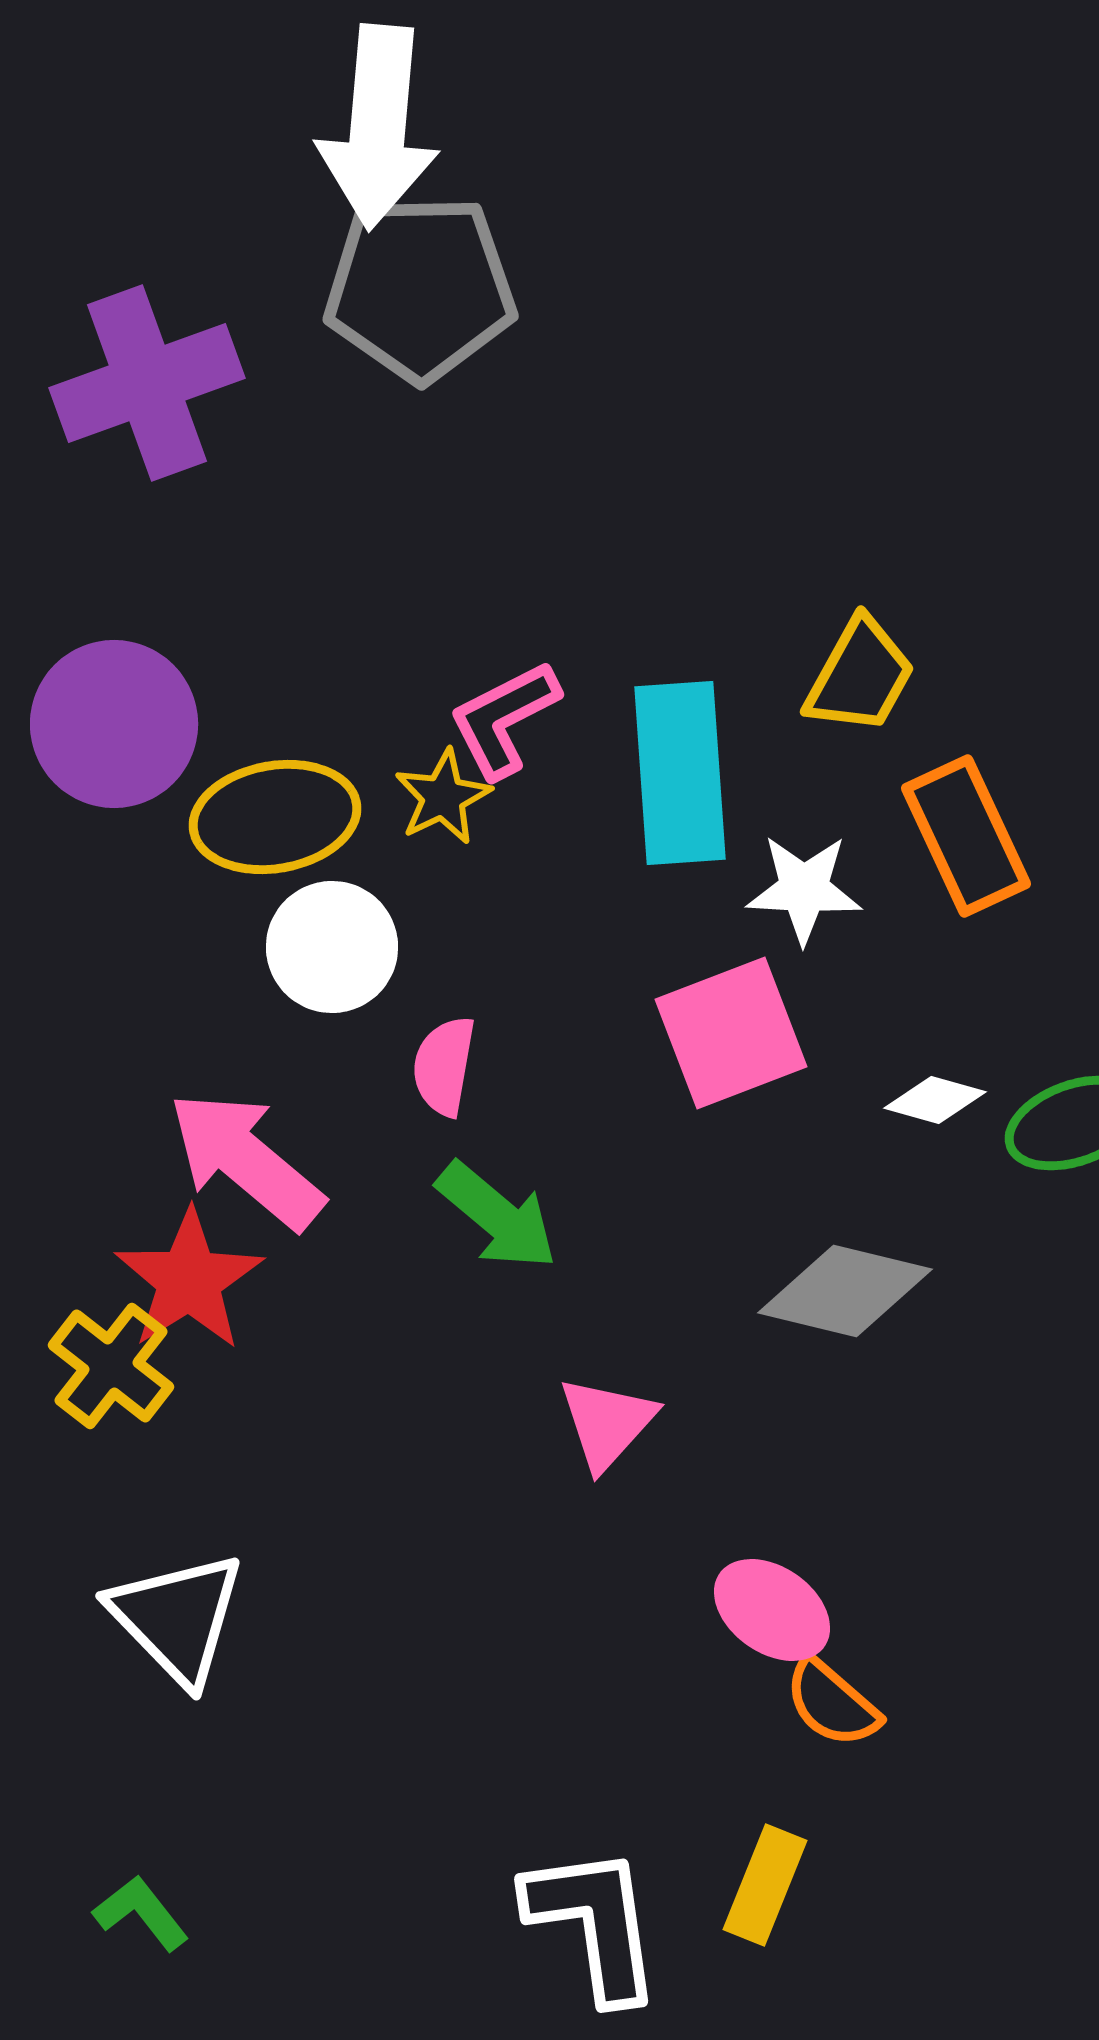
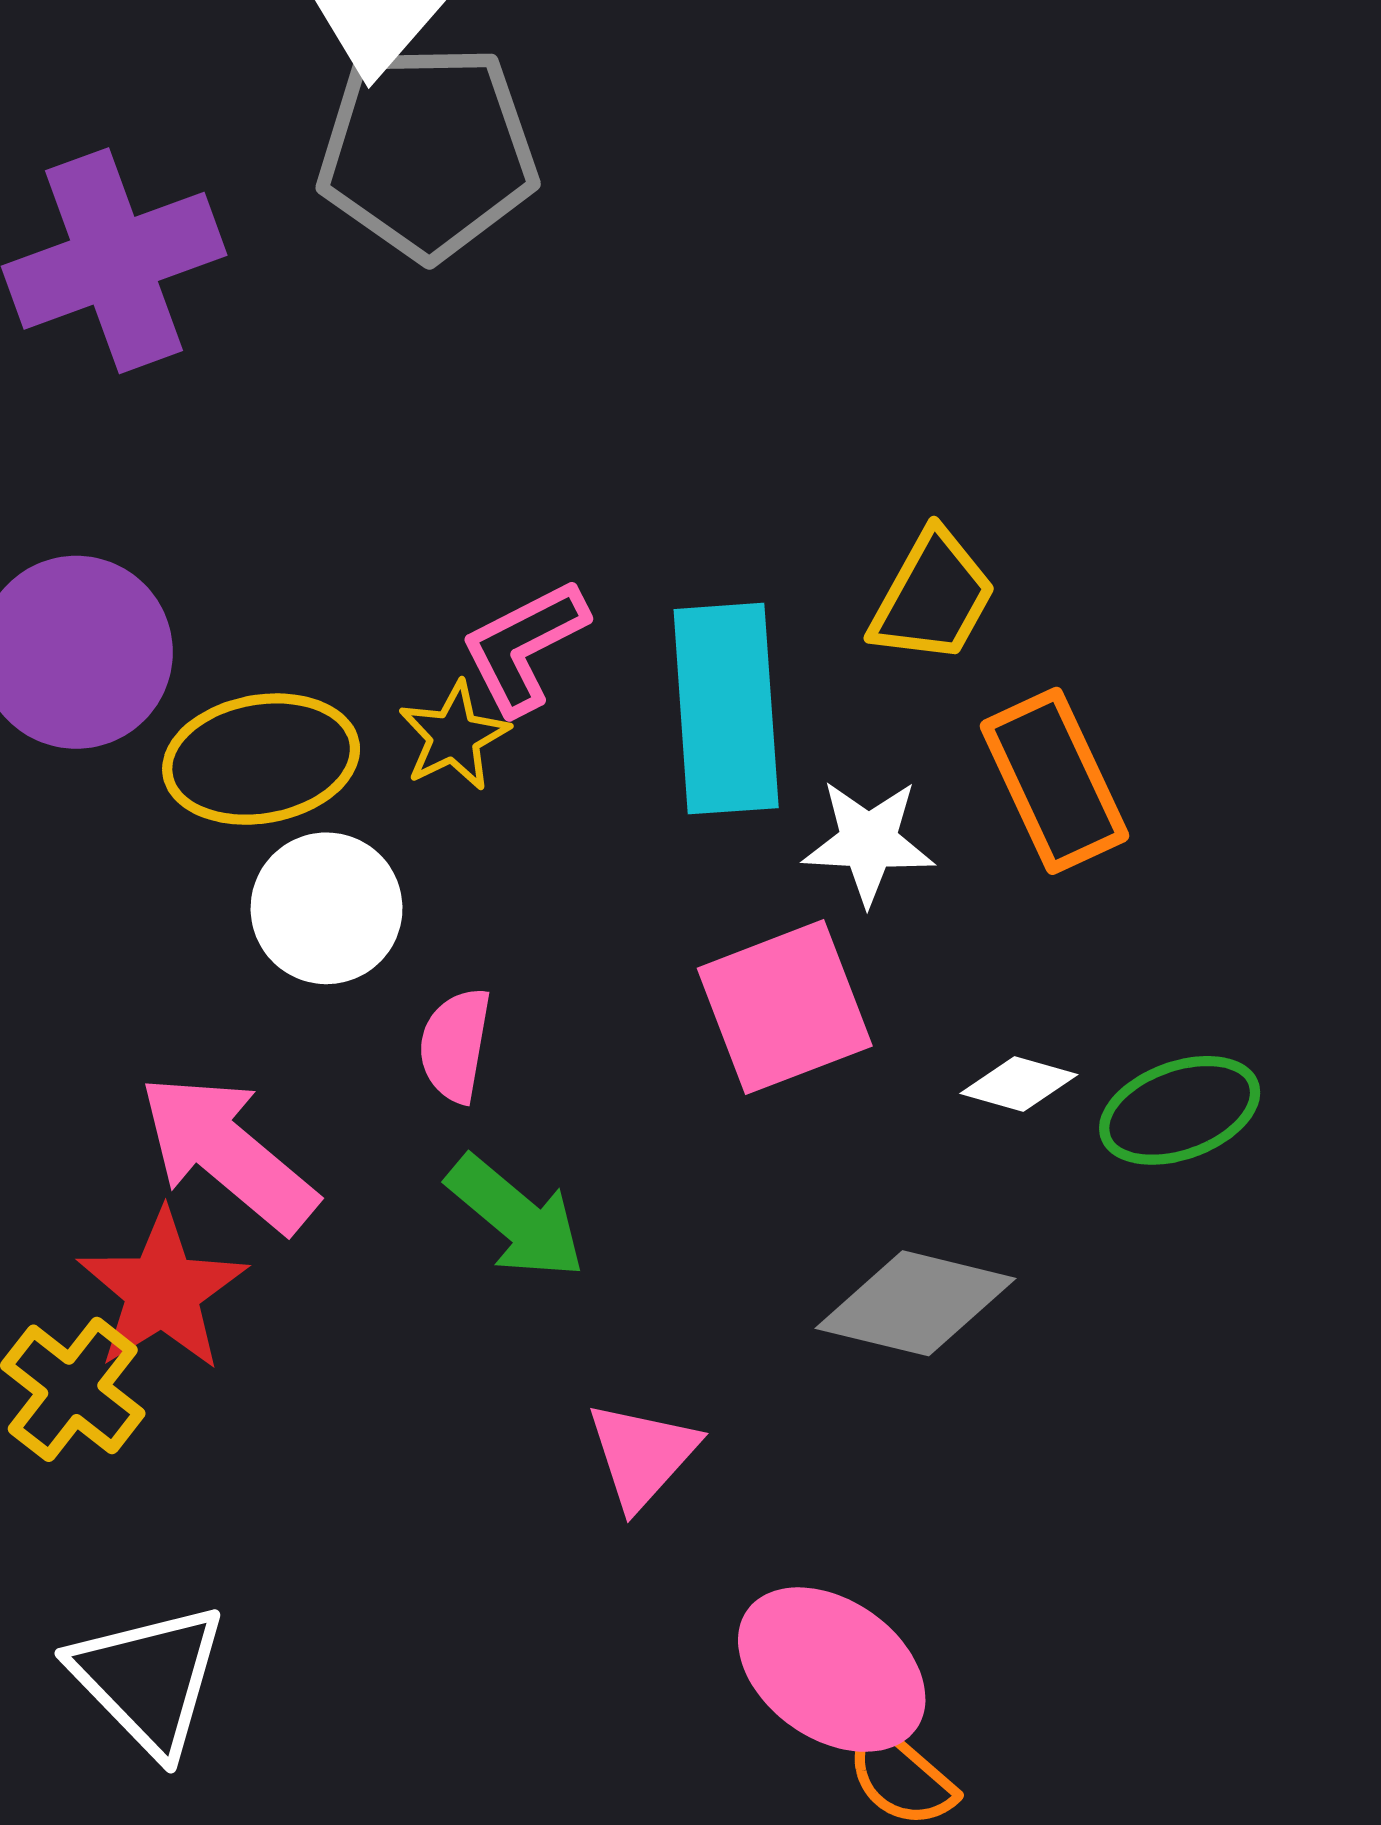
pink ellipse: (772, 1610) -> (832, 1670), size x1.4

